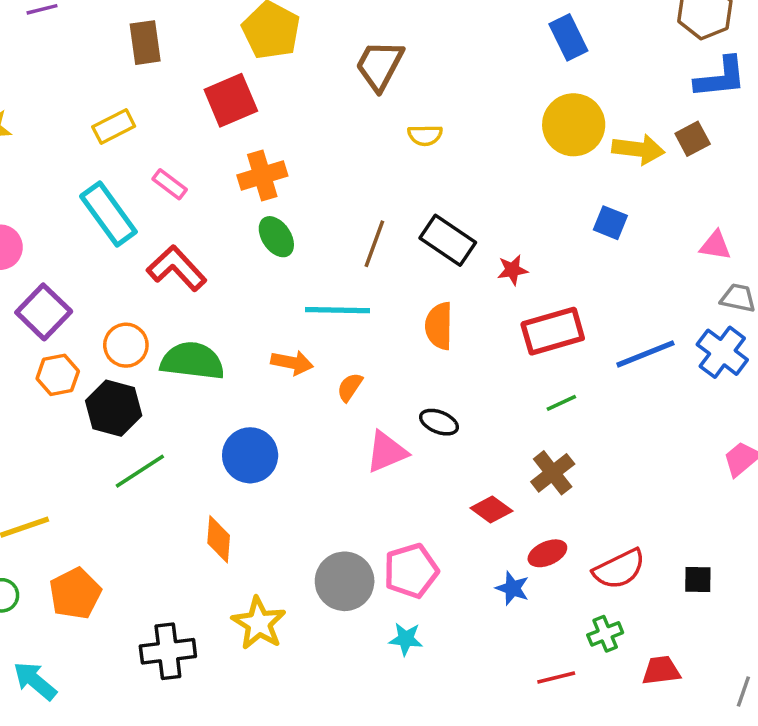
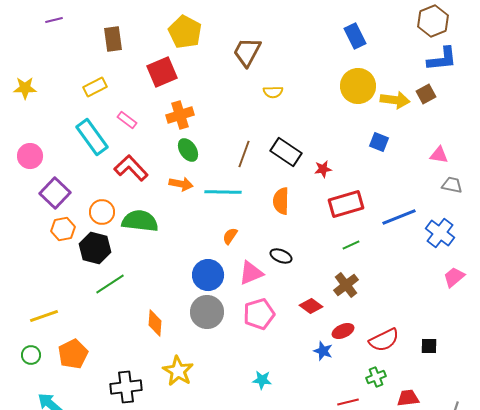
blue cross: (722, 352) -> (440, 233), moved
orange arrow: (292, 363) -> (181, 184), moved
blue circle: (250, 455) -> (208, 275), moved
pink pentagon: (411, 571) -> (259, 314), moved
gray circle: (345, 581) -> (207, 312), moved

